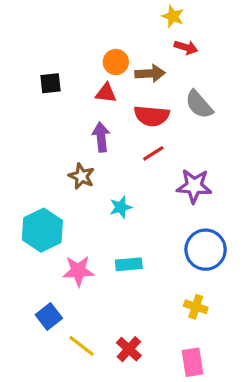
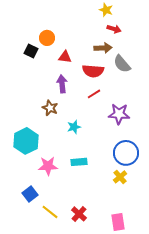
orange circle: (116, 62) -> (47, 38), moved
brown arrow: (150, 73) -> (103, 48), moved
black square: (51, 83) -> (31, 51), turned 32
yellow cross: (196, 307) -> (120, 177), moved, turned 32

